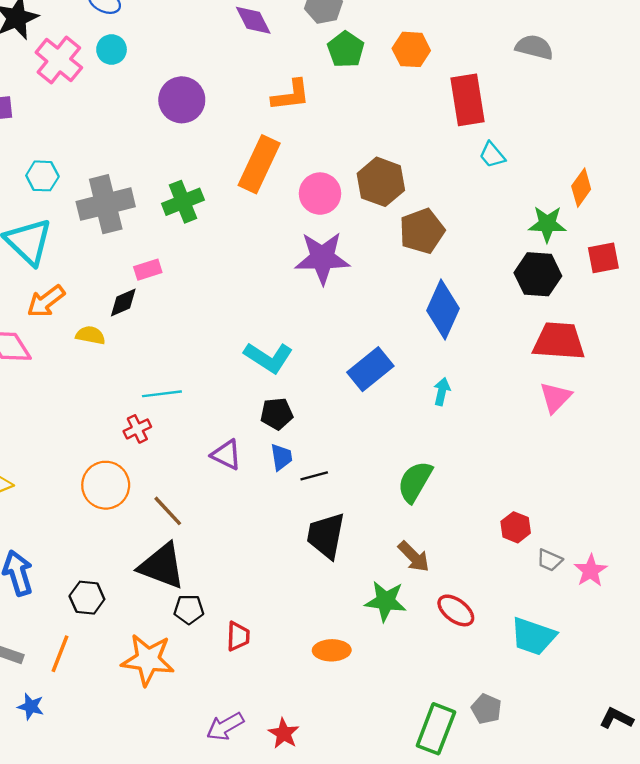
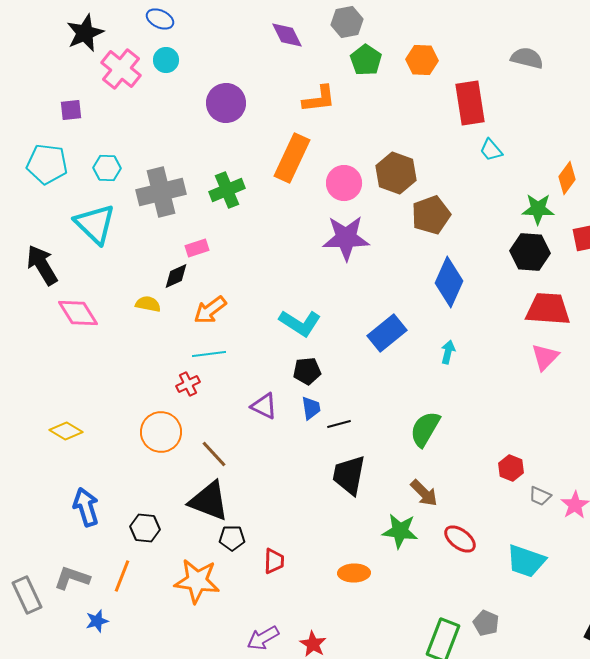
orange arrow: (46, 301) -> (210, 310), moved
blue star: (31, 707) -> (97, 621), turned -30

